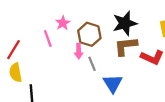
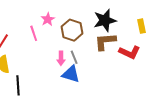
pink arrow: (79, 51) -> (61, 58), moved
blue triangle: (113, 83) -> (71, 74), moved, turned -42

